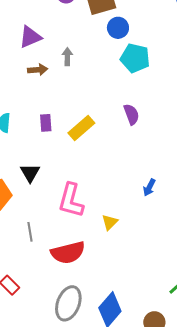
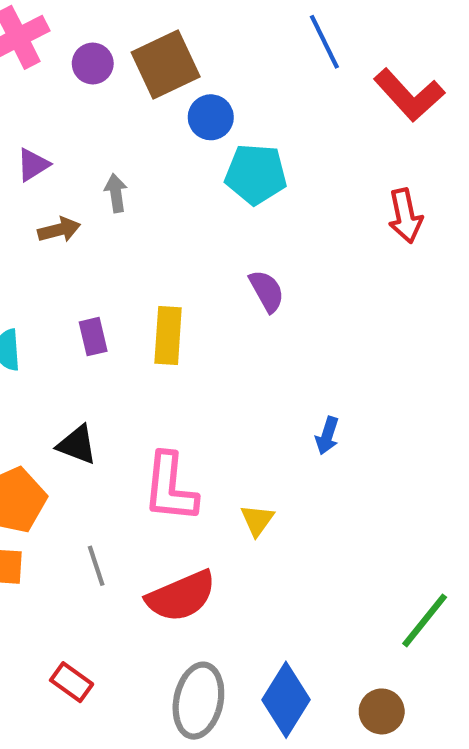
purple triangle: (30, 37) -> (33, 165), size x0.7
yellow rectangle: (81, 128) -> (168, 335), turned -36
black triangle: (30, 173) -> (77, 445), turned -30

